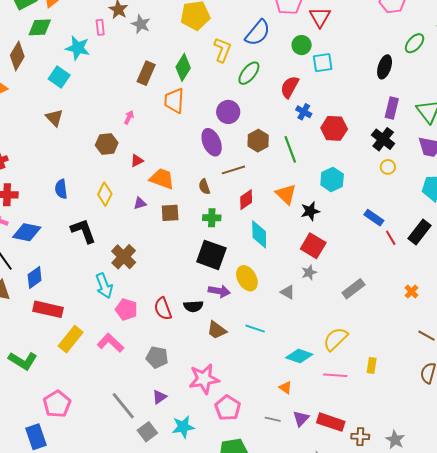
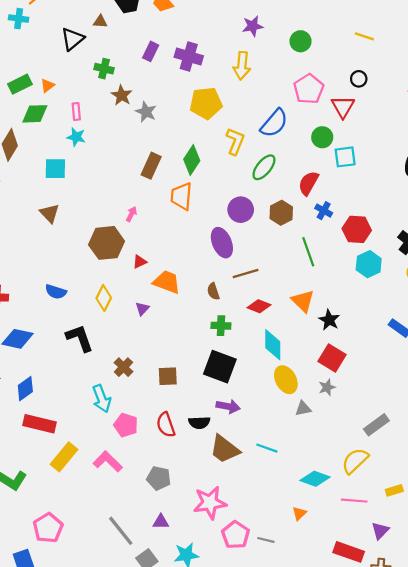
pink rectangle: (100, 27) -> (76, 112), moved
cyan star: (78, 48) -> (76, 137), size x0.7
cyan square: (59, 77) -> (55, 169), turned -35
brown hexagon: (258, 141) -> (281, 213), moved
brown hexagon: (107, 144) -> (107, 243), size x1.4
cyan hexagon: (332, 180) -> (369, 264), moved
blue semicircle: (61, 189) -> (56, 292), turned -66
red diamond: (246, 200) -> (259, 306), turned 55
purple triangle: (140, 203) -> (142, 309), turned -32
black star: (310, 211) -> (329, 320), turned -30
brown square: (170, 213) -> (168, 376), moved
brown cross: (124, 257) -> (123, 367), size x0.7
yellow ellipse: (247, 278) -> (286, 380), moved
gray rectangle: (353, 289) -> (376, 425), moved
gray triangle: (288, 292) -> (303, 409), turned -42
brown trapezoid: (217, 330) -> (225, 449), size x1.4
yellow rectangle: (372, 365) -> (394, 490), turned 63
orange triangle: (285, 388) -> (299, 513), turned 40
purple triangle: (160, 397) -> (161, 522), turned 35
gray line: (273, 419) -> (266, 540), moved
purple triangle: (301, 419) -> (380, 531), moved

